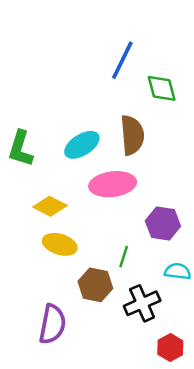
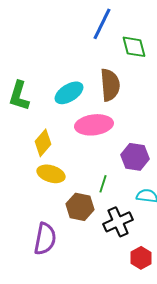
yellow diamond: (50, 206) -> (43, 143), turned -76

